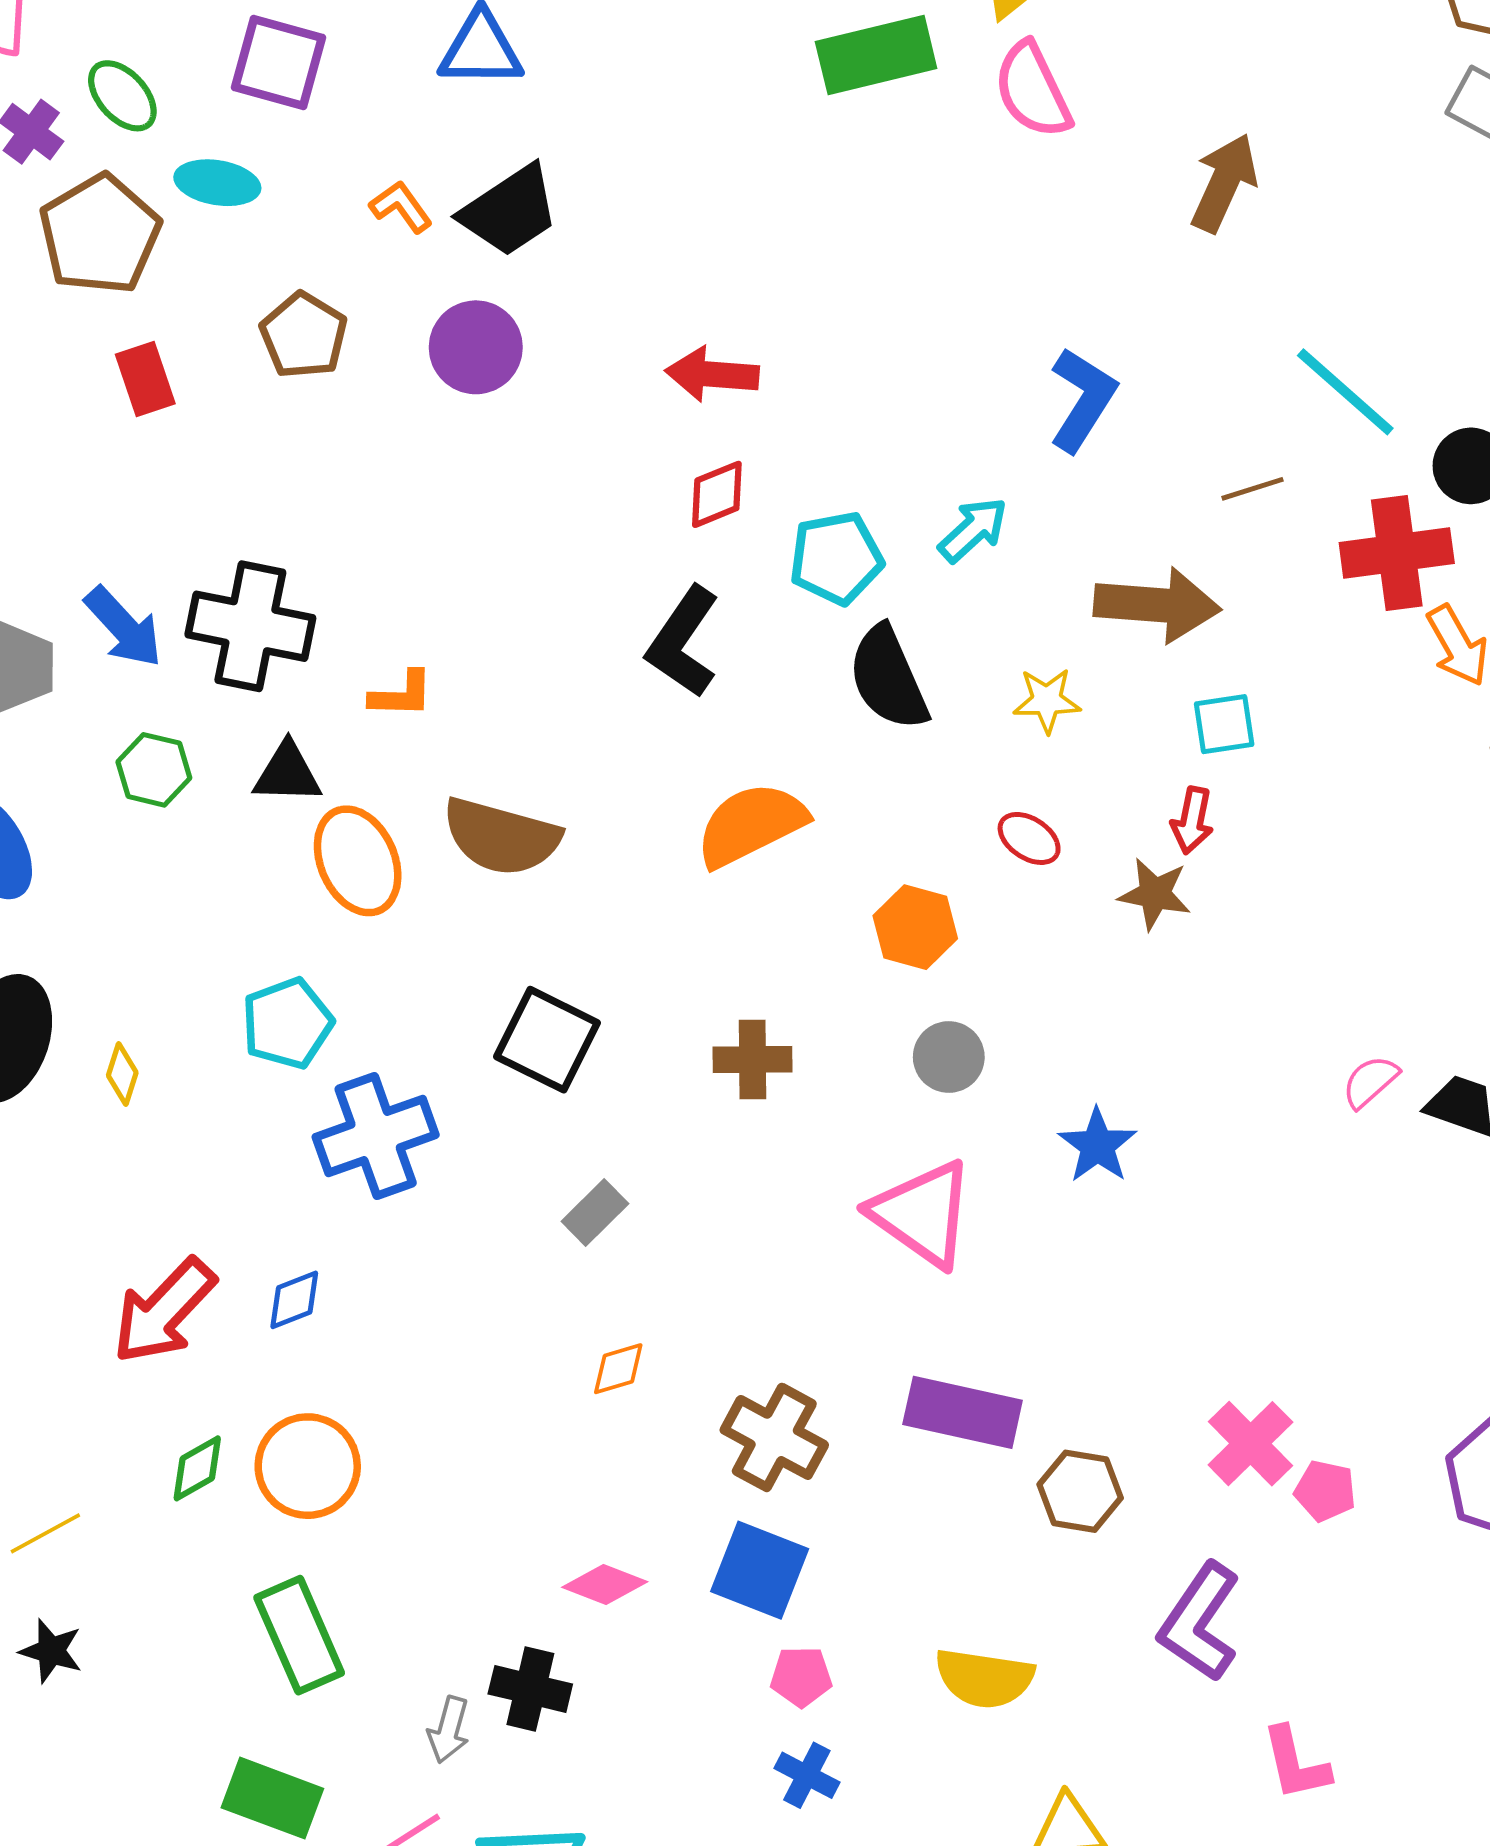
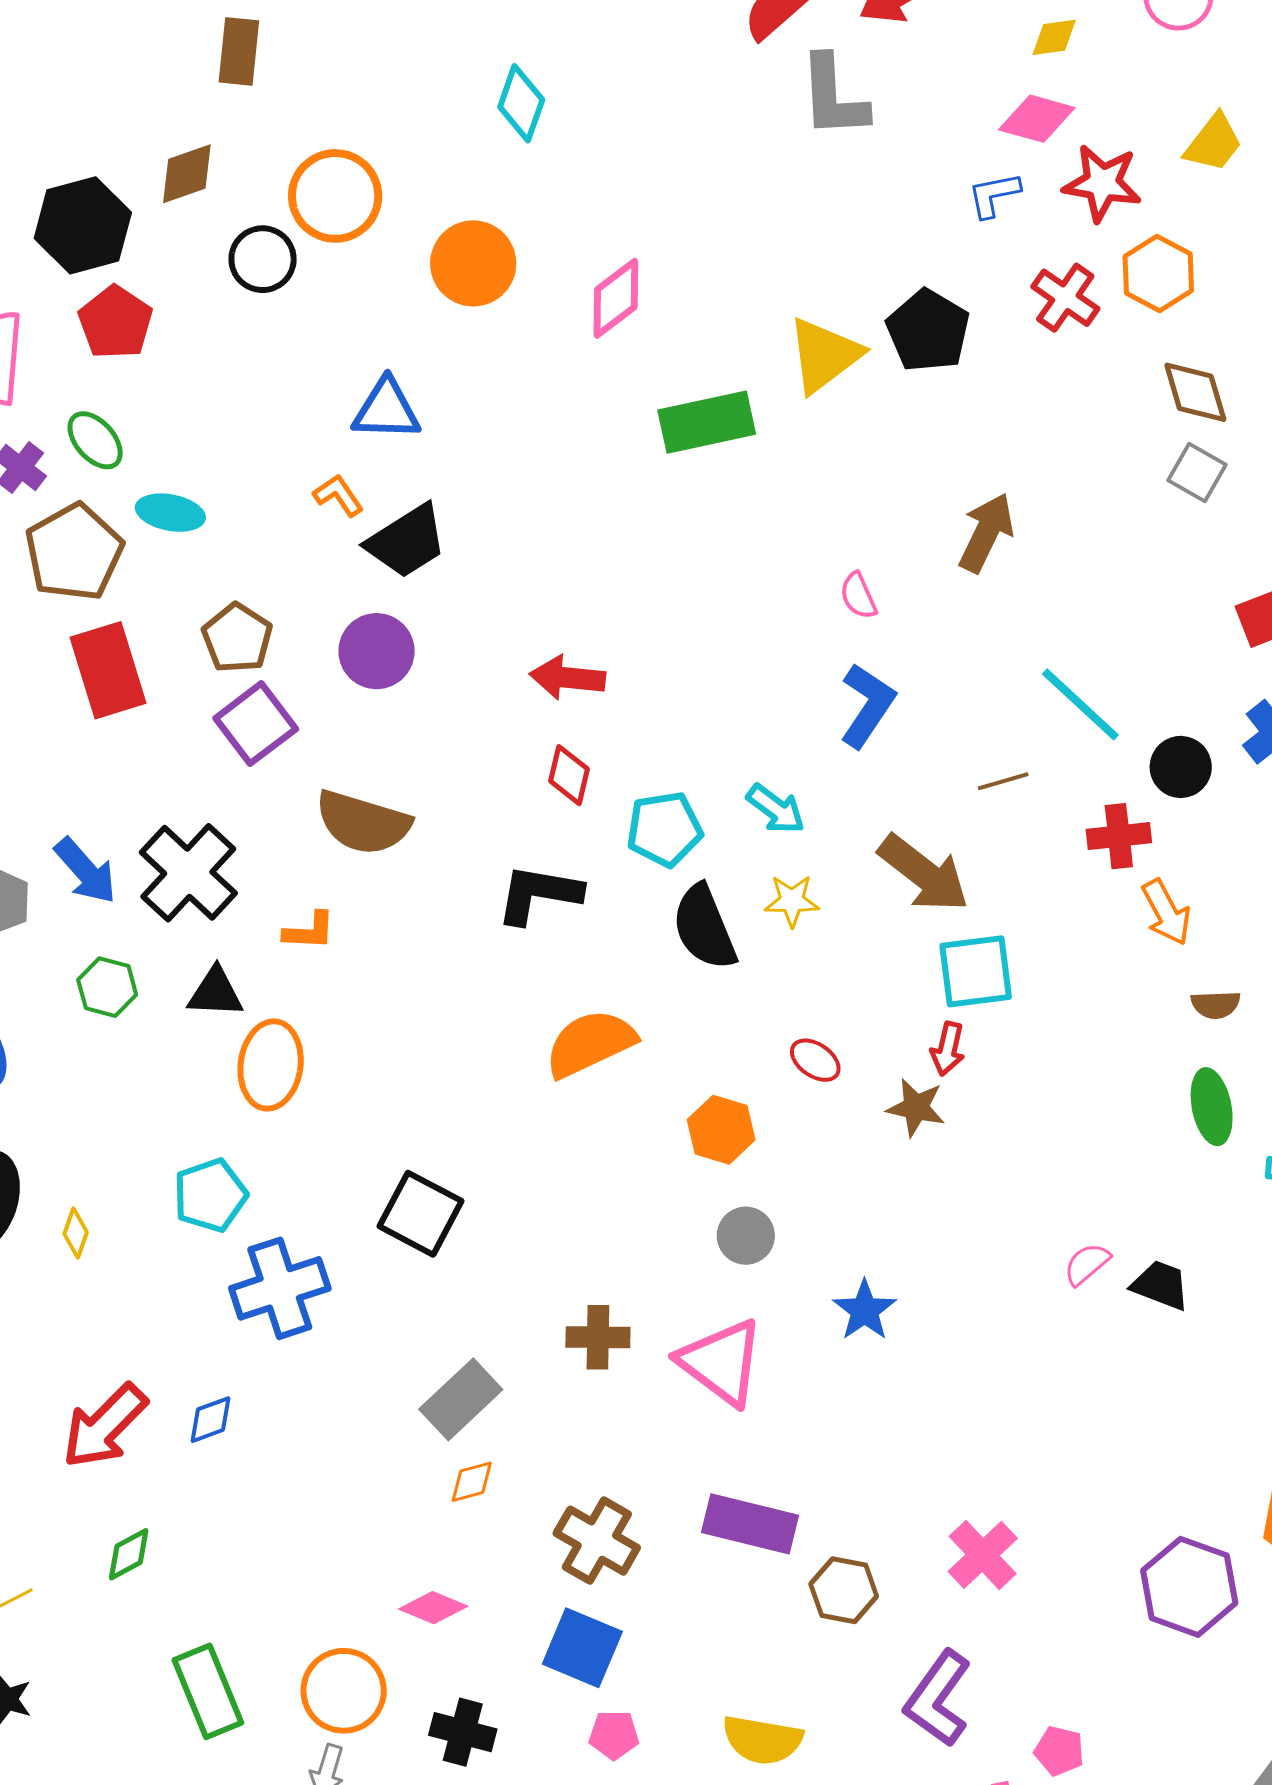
purple square: (278, 63) -> (256, 724), moved, turned 36
pink semicircle: (1033, 90) -> (858, 596), moved, size x0.6
orange L-shape: (401, 207) -> (338, 495), moved
red rectangle: (145, 379) -> (108, 670), size x1.6
red diamond: (717, 494) -> (569, 775), turned -56
cyan arrow: (973, 530) -> (776, 809), turned 78
red cross: (1397, 553) -> (1119, 836), size x0.7
brown arrow: (1157, 605) -> (924, 873), turned 32
black cross: (250, 626) -> (188, 873), turned 30
black L-shape: (683, 642) -> (539, 894), turned 64
yellow star: (1047, 700) -> (792, 901), moved
cyan square: (1224, 724) -> (976, 971), size x1.5
brown semicircle: (501, 837) -> (363, 823), moved
orange ellipse: (358, 861) -> (271, 1065), turned 30
brown cross: (752, 1060) -> (598, 1337), moved
gray rectangle: (595, 1212) -> (461, 1399), moved, size x1.5
orange circle: (308, 1466) -> (344, 1691), moved
pink pentagon: (1325, 1491) -> (1059, 1751), moved
pink diamond: (605, 1584) -> (433, 1608), moved
black cross: (530, 1689) -> (463, 1732), moved

